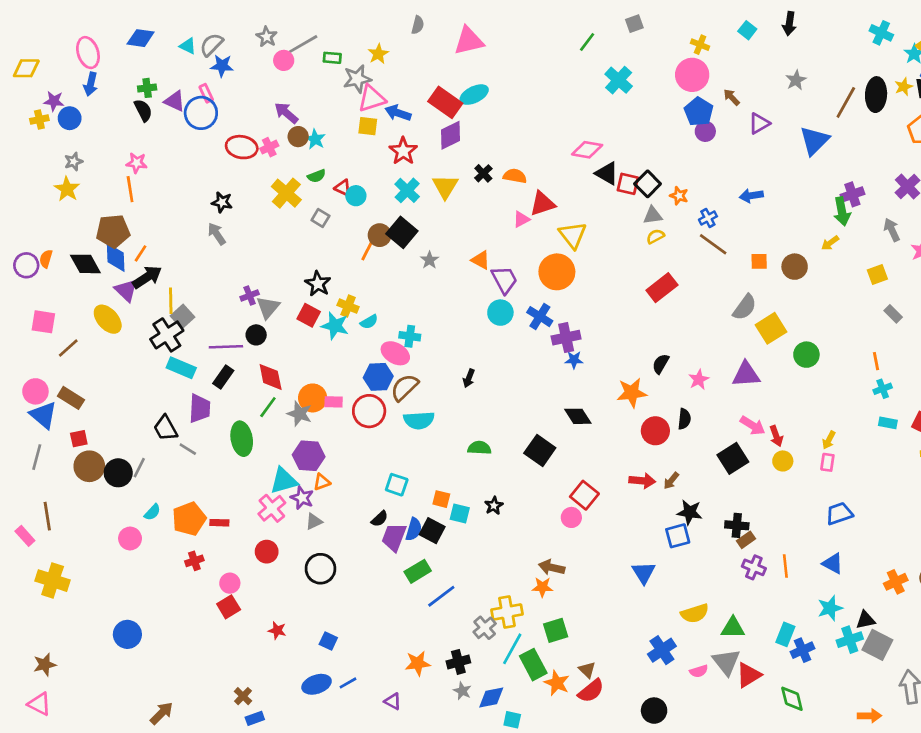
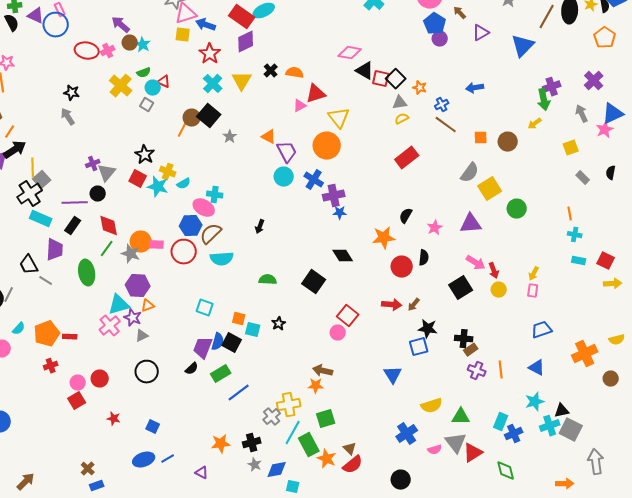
cyan circle: (356, 196) -> (153, 88), moved
cyan cross: (883, 389) -> (575, 235), turned 32
black semicircle: (380, 519) -> (192, 369), moved
red circle: (267, 552) -> (100, 379), moved
orange cross: (896, 582) -> (585, 354), moved, size x1.4

